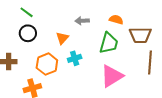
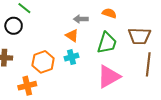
orange semicircle: (116, 20) -> (109, 13), moved
black circle: (28, 33) -> (14, 26), moved
orange triangle: (62, 38) -> (72, 36), moved, turned -40

